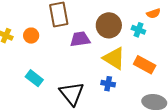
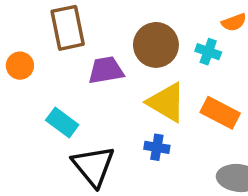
cyan rectangle: (34, 78) -> (62, 123), moved

